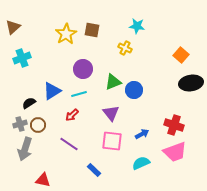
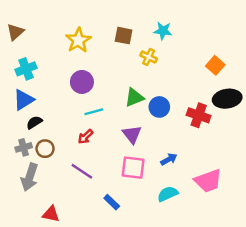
brown square: (92, 30) -> (124, 36), moved
purple circle: (83, 69) -> (82, 82), moved
blue triangle: (52, 91) -> (24, 100), moved
red cross: (174, 125) -> (199, 115), moved

